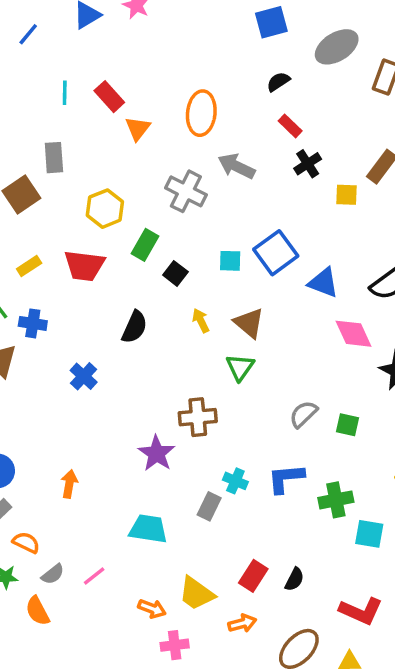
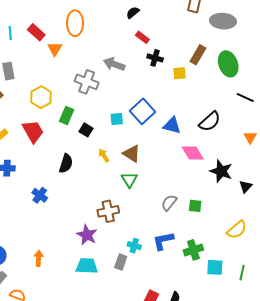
orange ellipse: (201, 113) -> (75, 23), moved
black cross: (308, 164) -> (155, 58), turned -35
red trapezoid: (84, 266) -> (33, 131), turned -120
cyan trapezoid: (148, 529) -> (87, 266), moved

